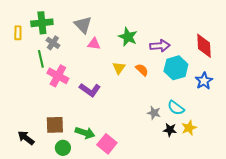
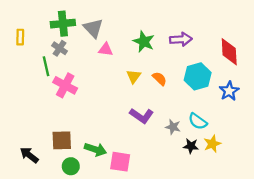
green cross: (42, 23) -> (63, 24), moved
purple arrow: (160, 46) -> (181, 39), moved
purple L-shape: (90, 90) -> (142, 116), moved
pink square: (107, 144) -> (120, 162), turned -30

